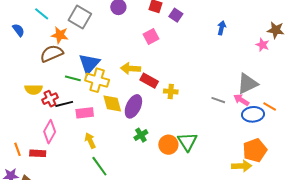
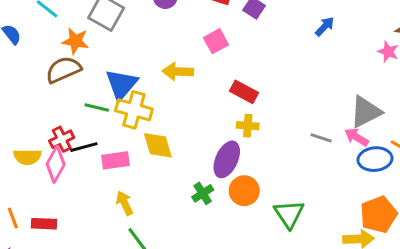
blue arrow: (222, 28) -> (325, 26), turned 32
yellow arrow: (131, 68) -> (178, 71), moved
red rectangle: (149, 81) -> (244, 92), moved
yellow semicircle: (33, 89) -> (27, 157), moved
purple ellipse: (133, 106) -> (227, 159), moved
pink diamond: (50, 132) -> (56, 164), moved
green triangle: (187, 142) -> (289, 214), moved
orange circle: (168, 145) -> (244, 191), moved

